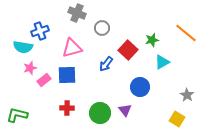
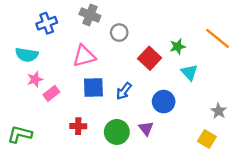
blue cross: (40, 31) -> (47, 23), moved
cyan triangle: (162, 62) -> (189, 72), turned -42
blue arrow: (106, 64) -> (124, 91), moved
blue square: (67, 75) -> (93, 88), moved

